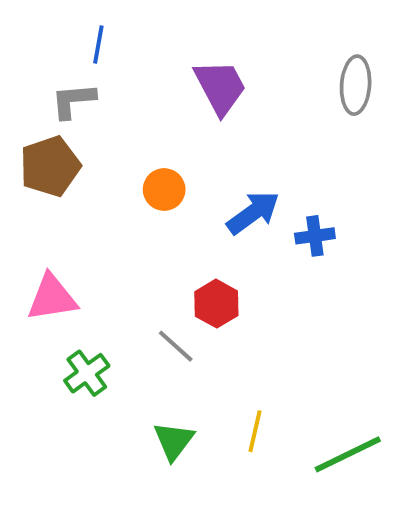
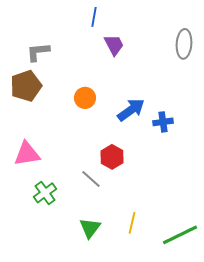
blue line: (98, 44) -> (94, 17), moved
purple trapezoid: (220, 87) -> (114, 45), size x0.7

